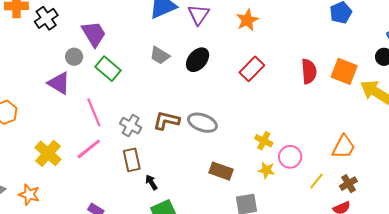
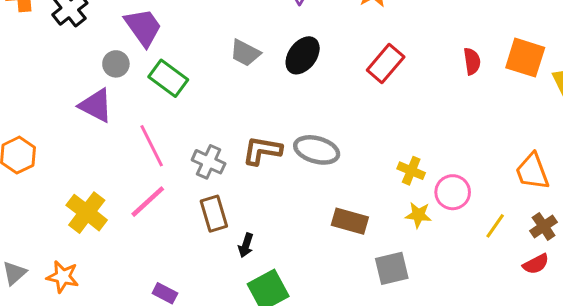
red semicircle: (309, 71) -> (472, 61), size x0.7
orange trapezoid: (344, 147) -> (532, 171), turned 136
black arrow: (151, 182) -> (246, 245), turned -126

